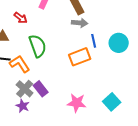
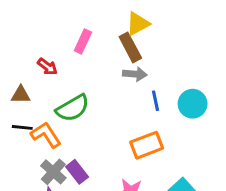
green semicircle: (38, 46) -> (73, 108), turned 80
orange rectangle: (80, 57) -> (147, 145), moved

